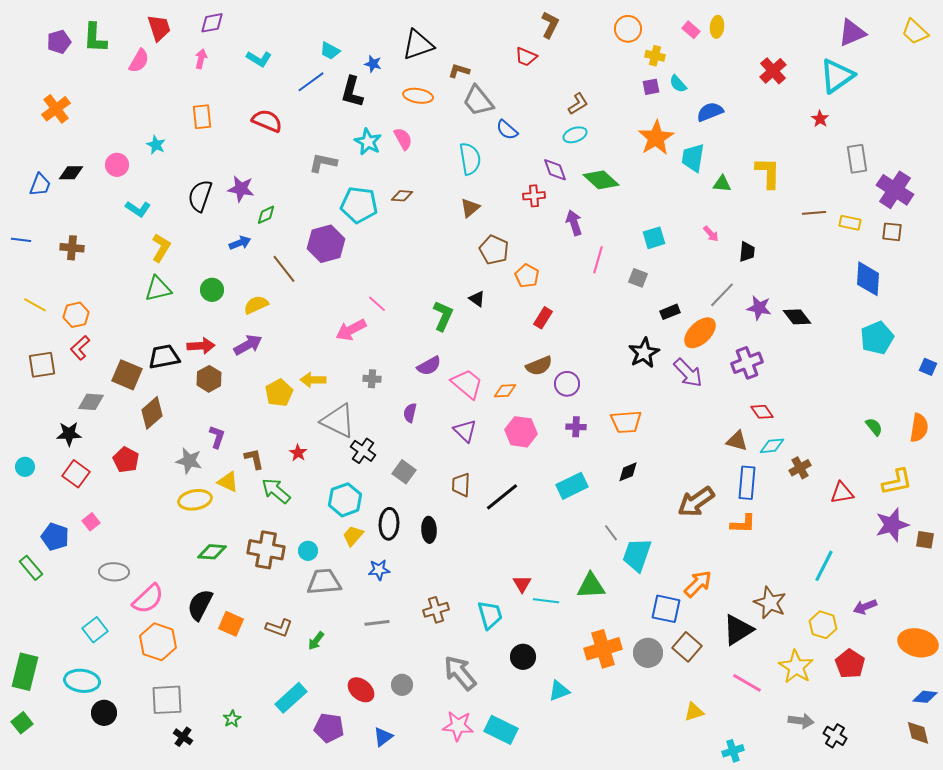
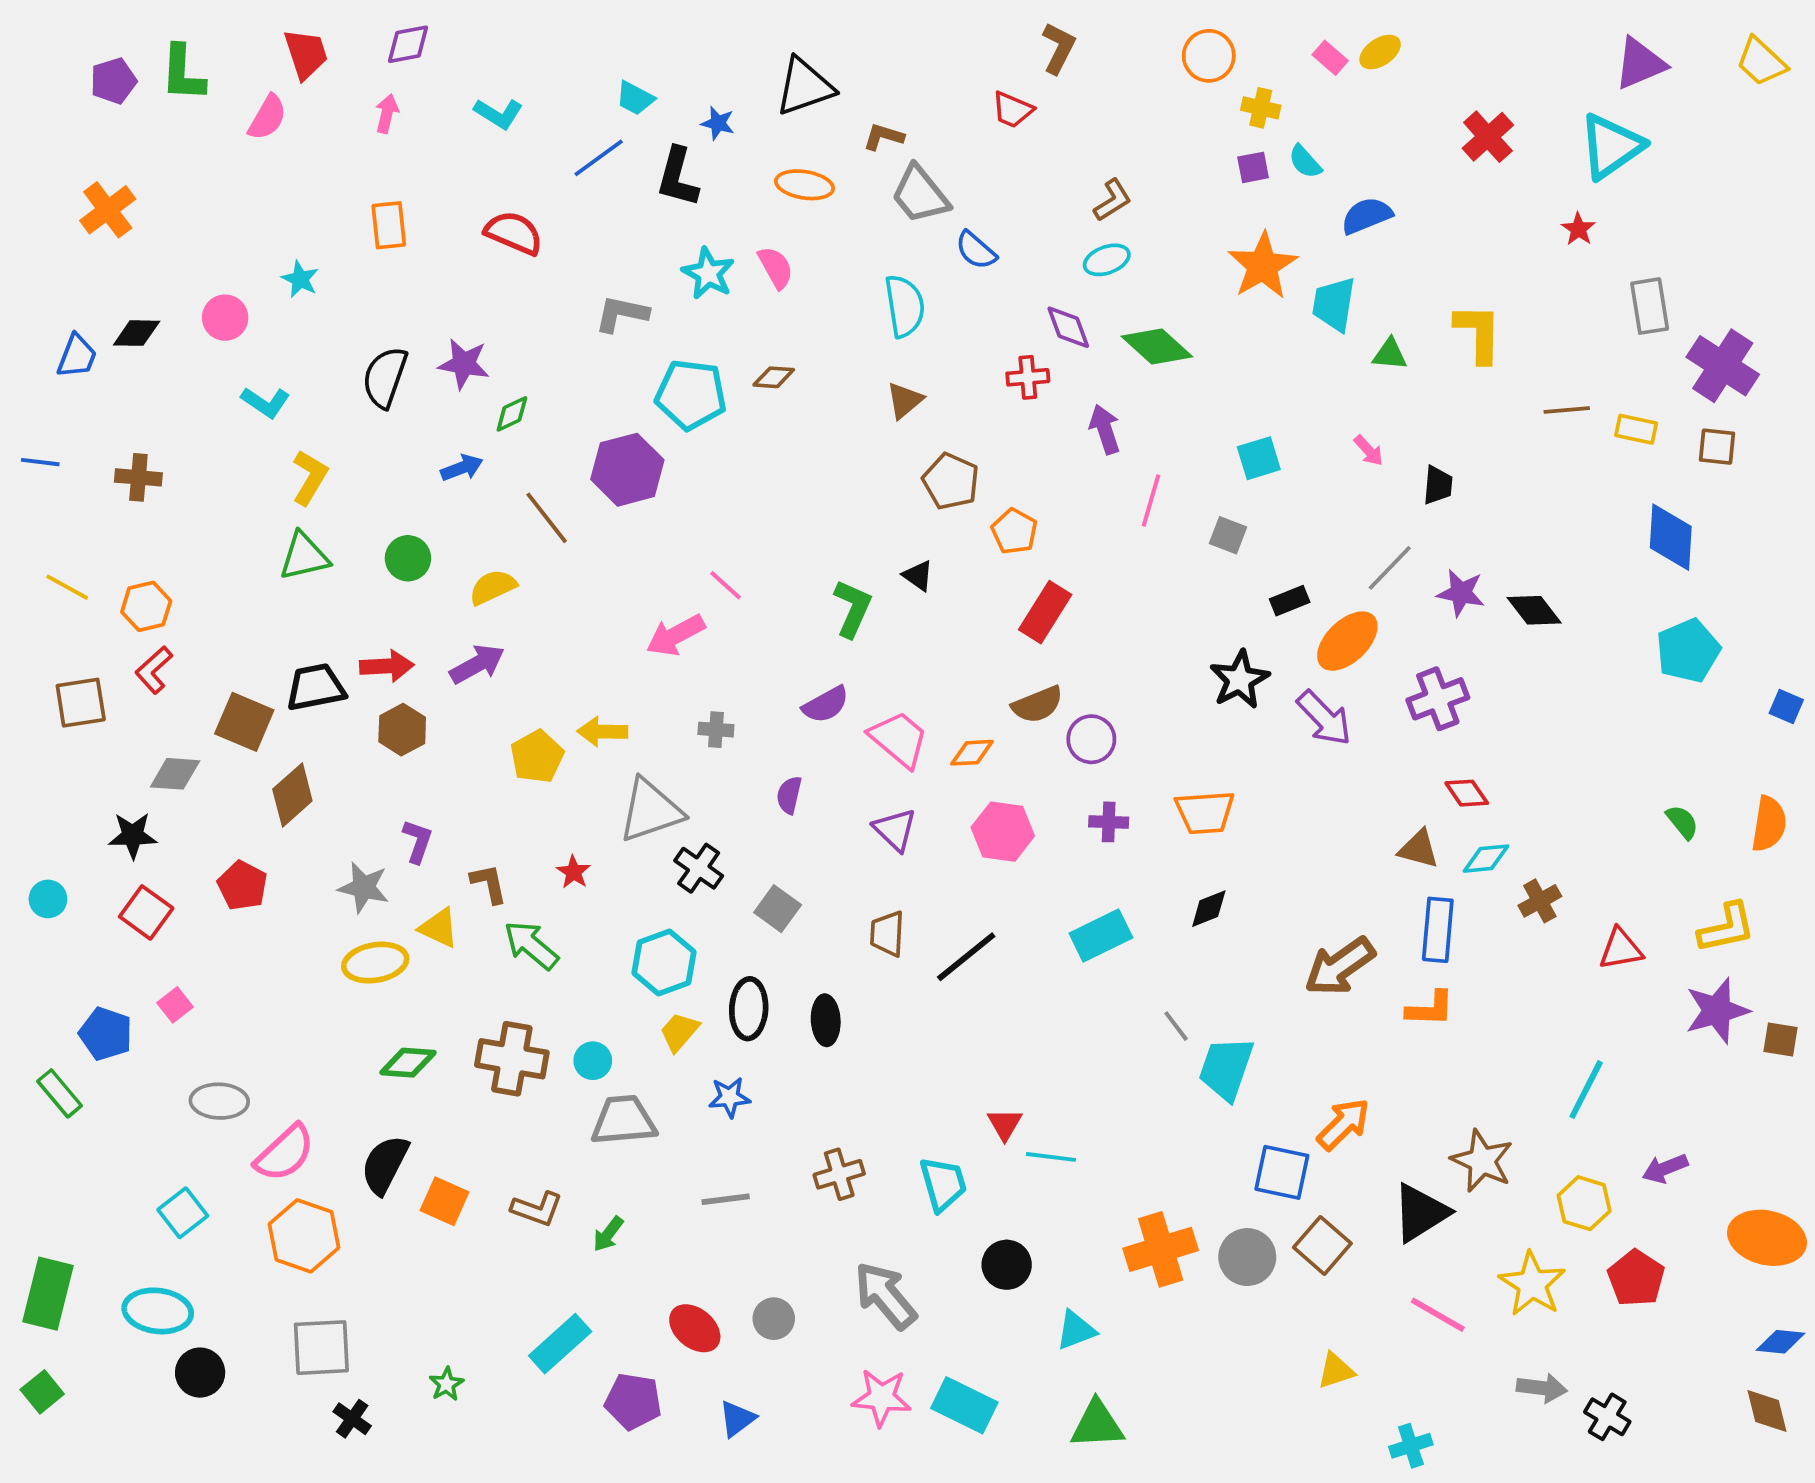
yellow ellipse: (717, 27) -> (1380, 52), turned 50
red rectangle: (543, 318) -> (1045, 612), size x1.4
gray triangle: (338, 421) -> (651, 810), turned -45
green triangle: (591, 586) -> (1097, 1425), moved

